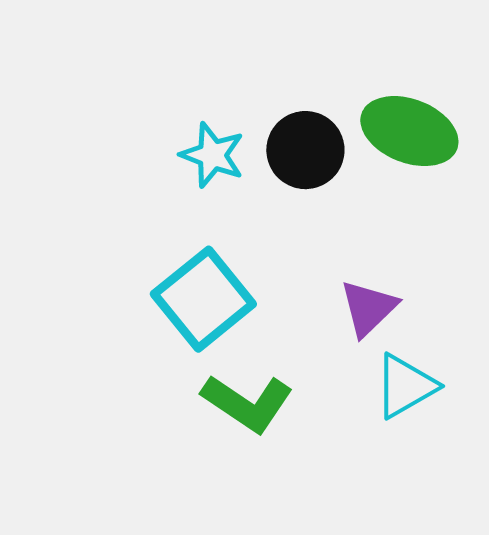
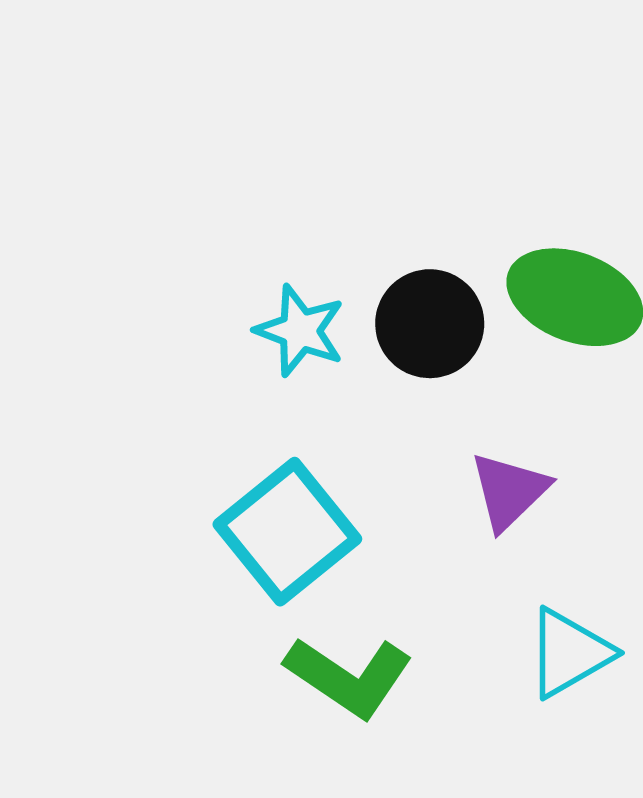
purple triangle: (368, 308) -> (509, 491), moved

